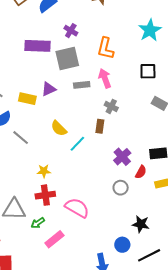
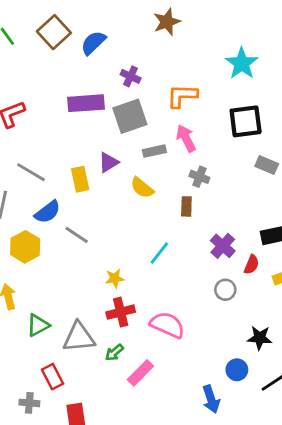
orange L-shape: (105, 48) -> (182, 96), turned 85
black square: (148, 71) -> (246, 121), size x1.4
yellow rectangle: (27, 99) -> (80, 179), turned 72
yellow semicircle: (59, 128) -> (142, 188), moved
cyan line: (77, 144) -> (159, 253), moved

